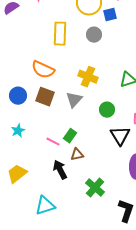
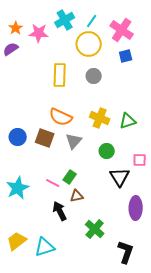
blue square: (110, 15) -> (126, 56), moved
orange semicircle: (43, 70) -> (61, 117), moved
yellow cross: (88, 77) -> (100, 118), moved
cyan star: (18, 131) -> (18, 188), moved, size x1.6
yellow trapezoid: (17, 174) -> (17, 241), moved

